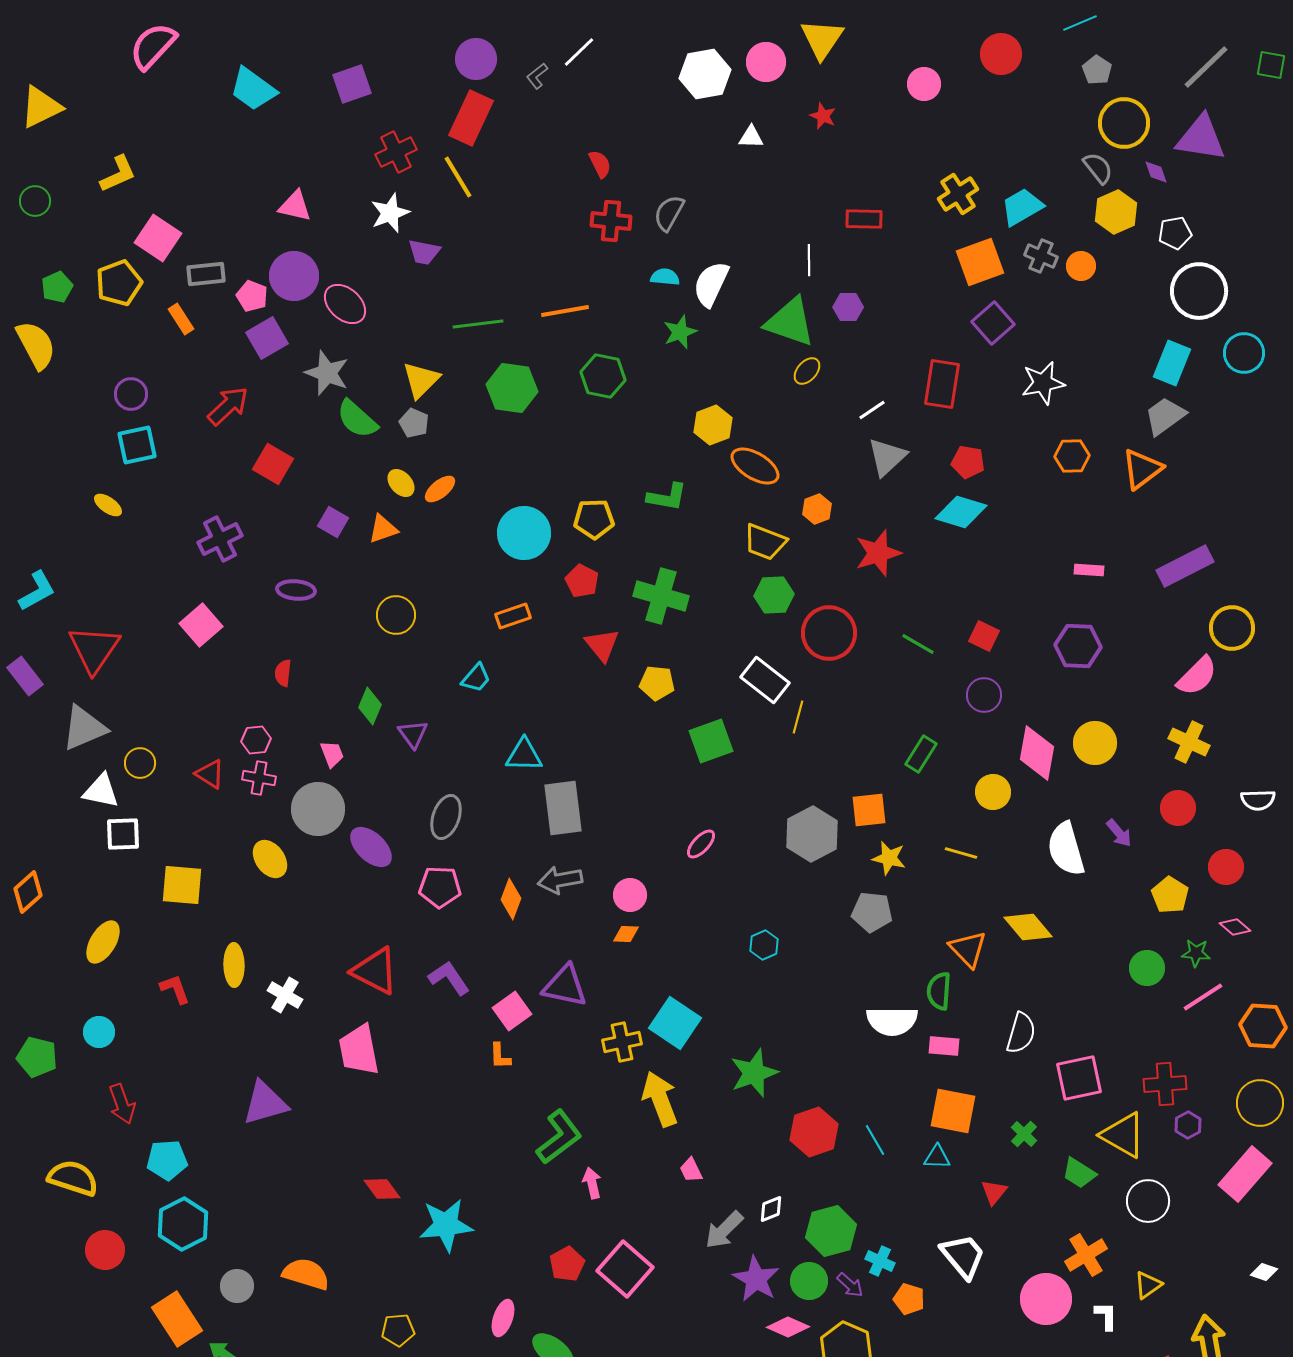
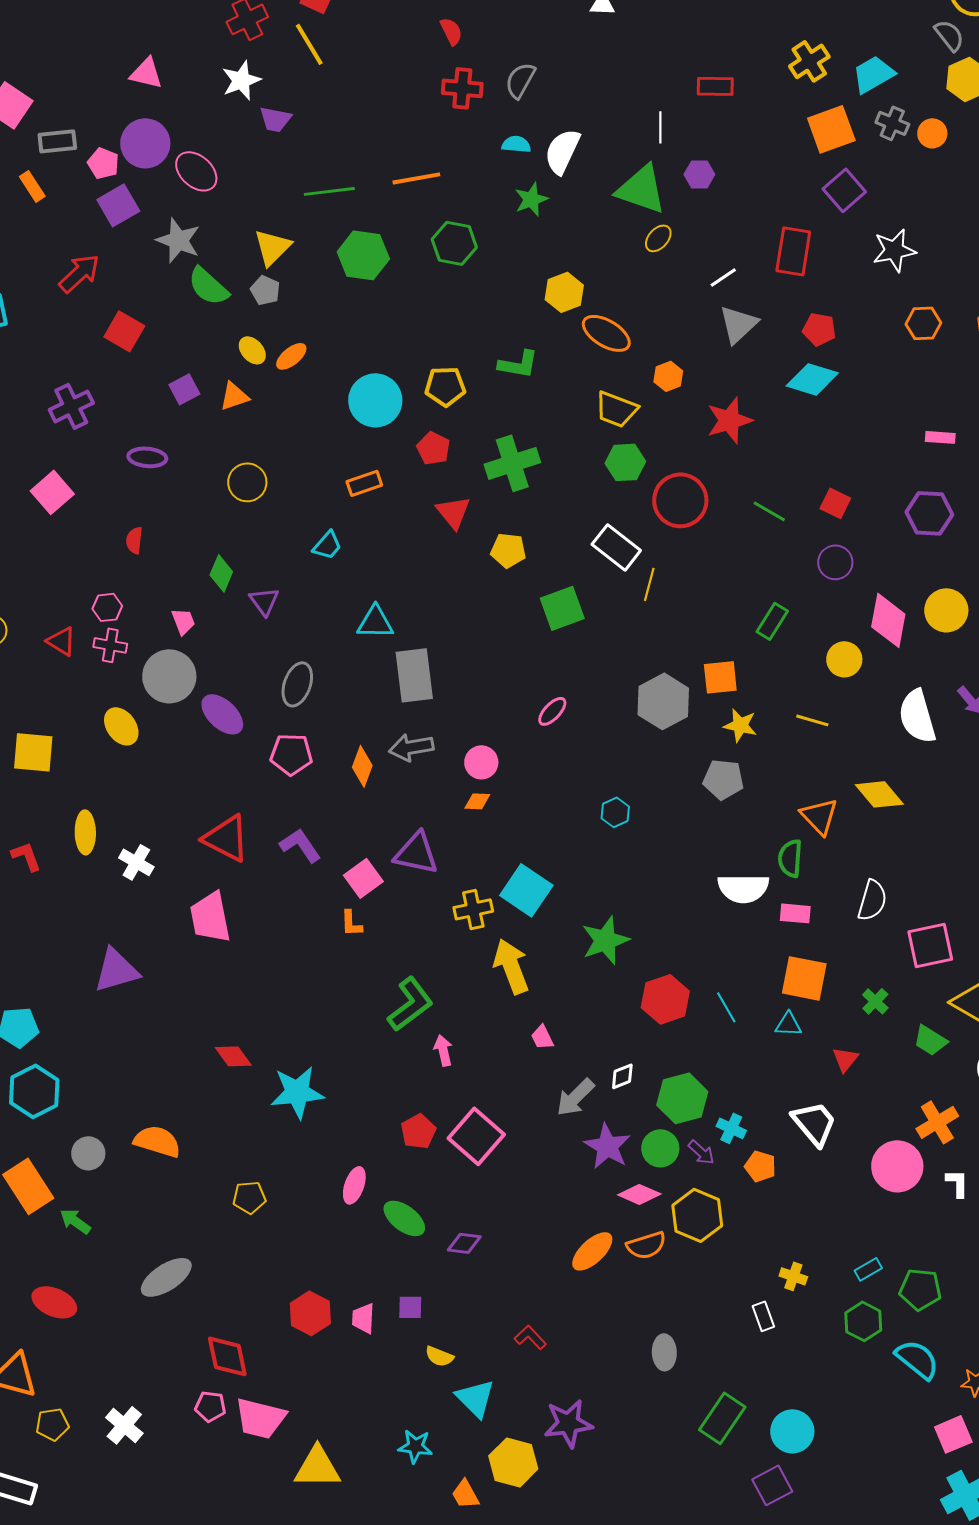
purple square: (333, 522) -> (184, 389), turned 32
green cross: (661, 596) -> (512, 463), turned -34

